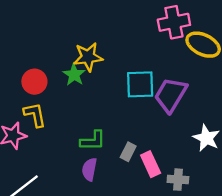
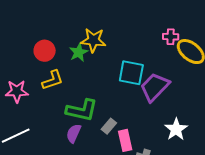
pink cross: (174, 22) -> (171, 37), moved, size x0.6
yellow L-shape: (35, 115) -> (53, 80), moved, turned 70
green L-shape: (93, 141) -> (82, 110), size x1.4

